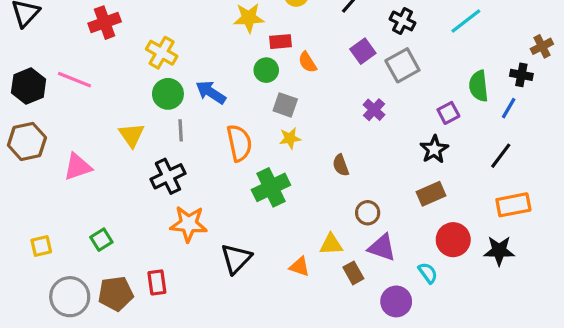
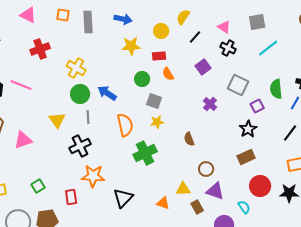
red rectangle: (280, 42) -> (159, 56), moved
gray square: (402, 65) -> (238, 85), moved, turned -35
red rectangle: (157, 282) -> (71, 197), moved

